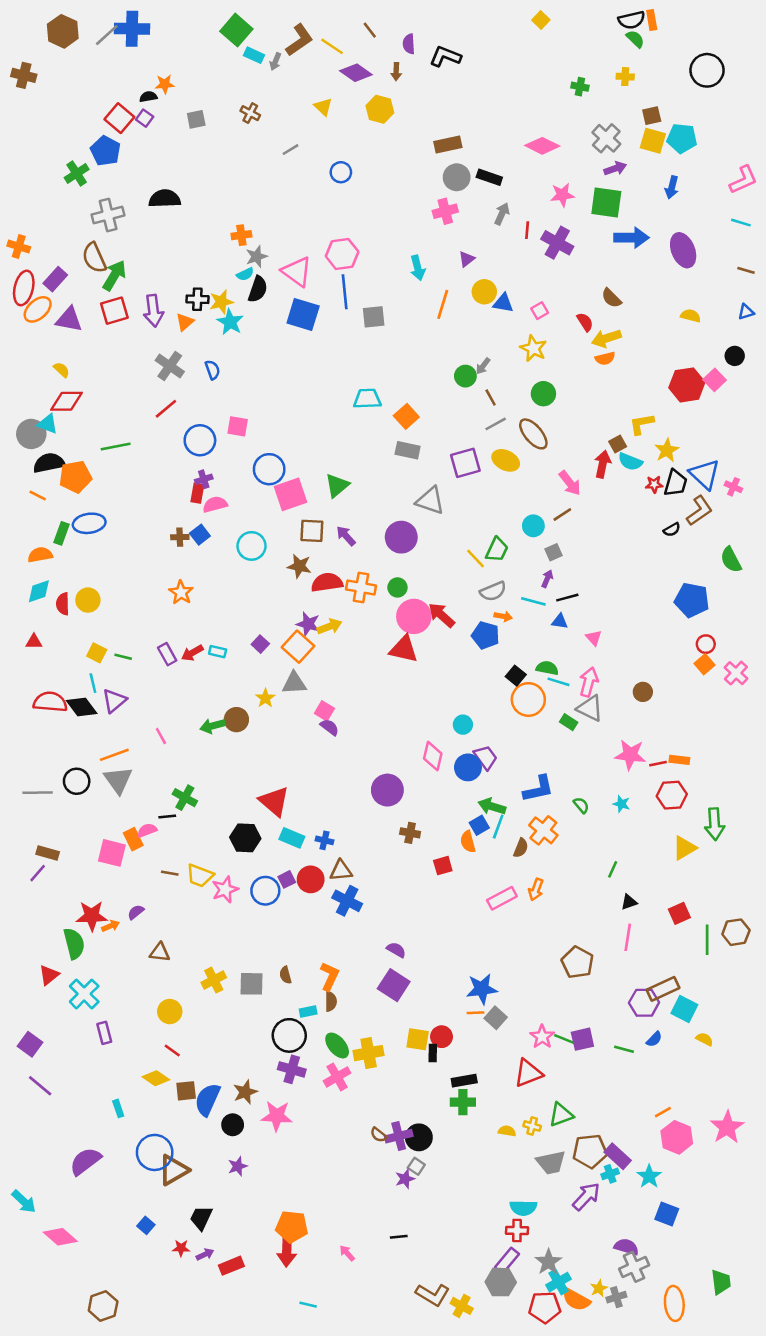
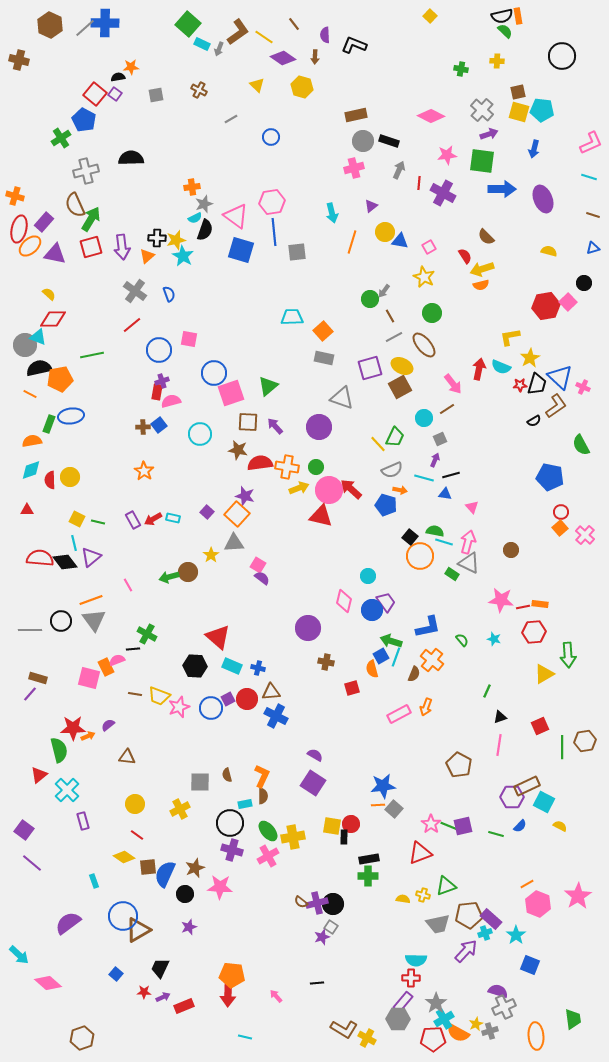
brown square: (618, 444) -> (400, 387), moved, size x1.6
yellow arrow: (330, 626) -> (299, 488), moved
yellow cross: (214, 980) -> (180, 809), moved

